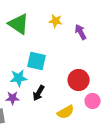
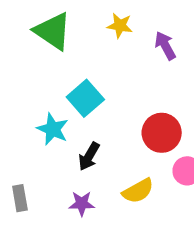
cyan square: (37, 61) -> (85, 98), turned 36
cyan star: (19, 78) -> (53, 129), turned 30
purple star: (13, 98) -> (82, 204), moved

